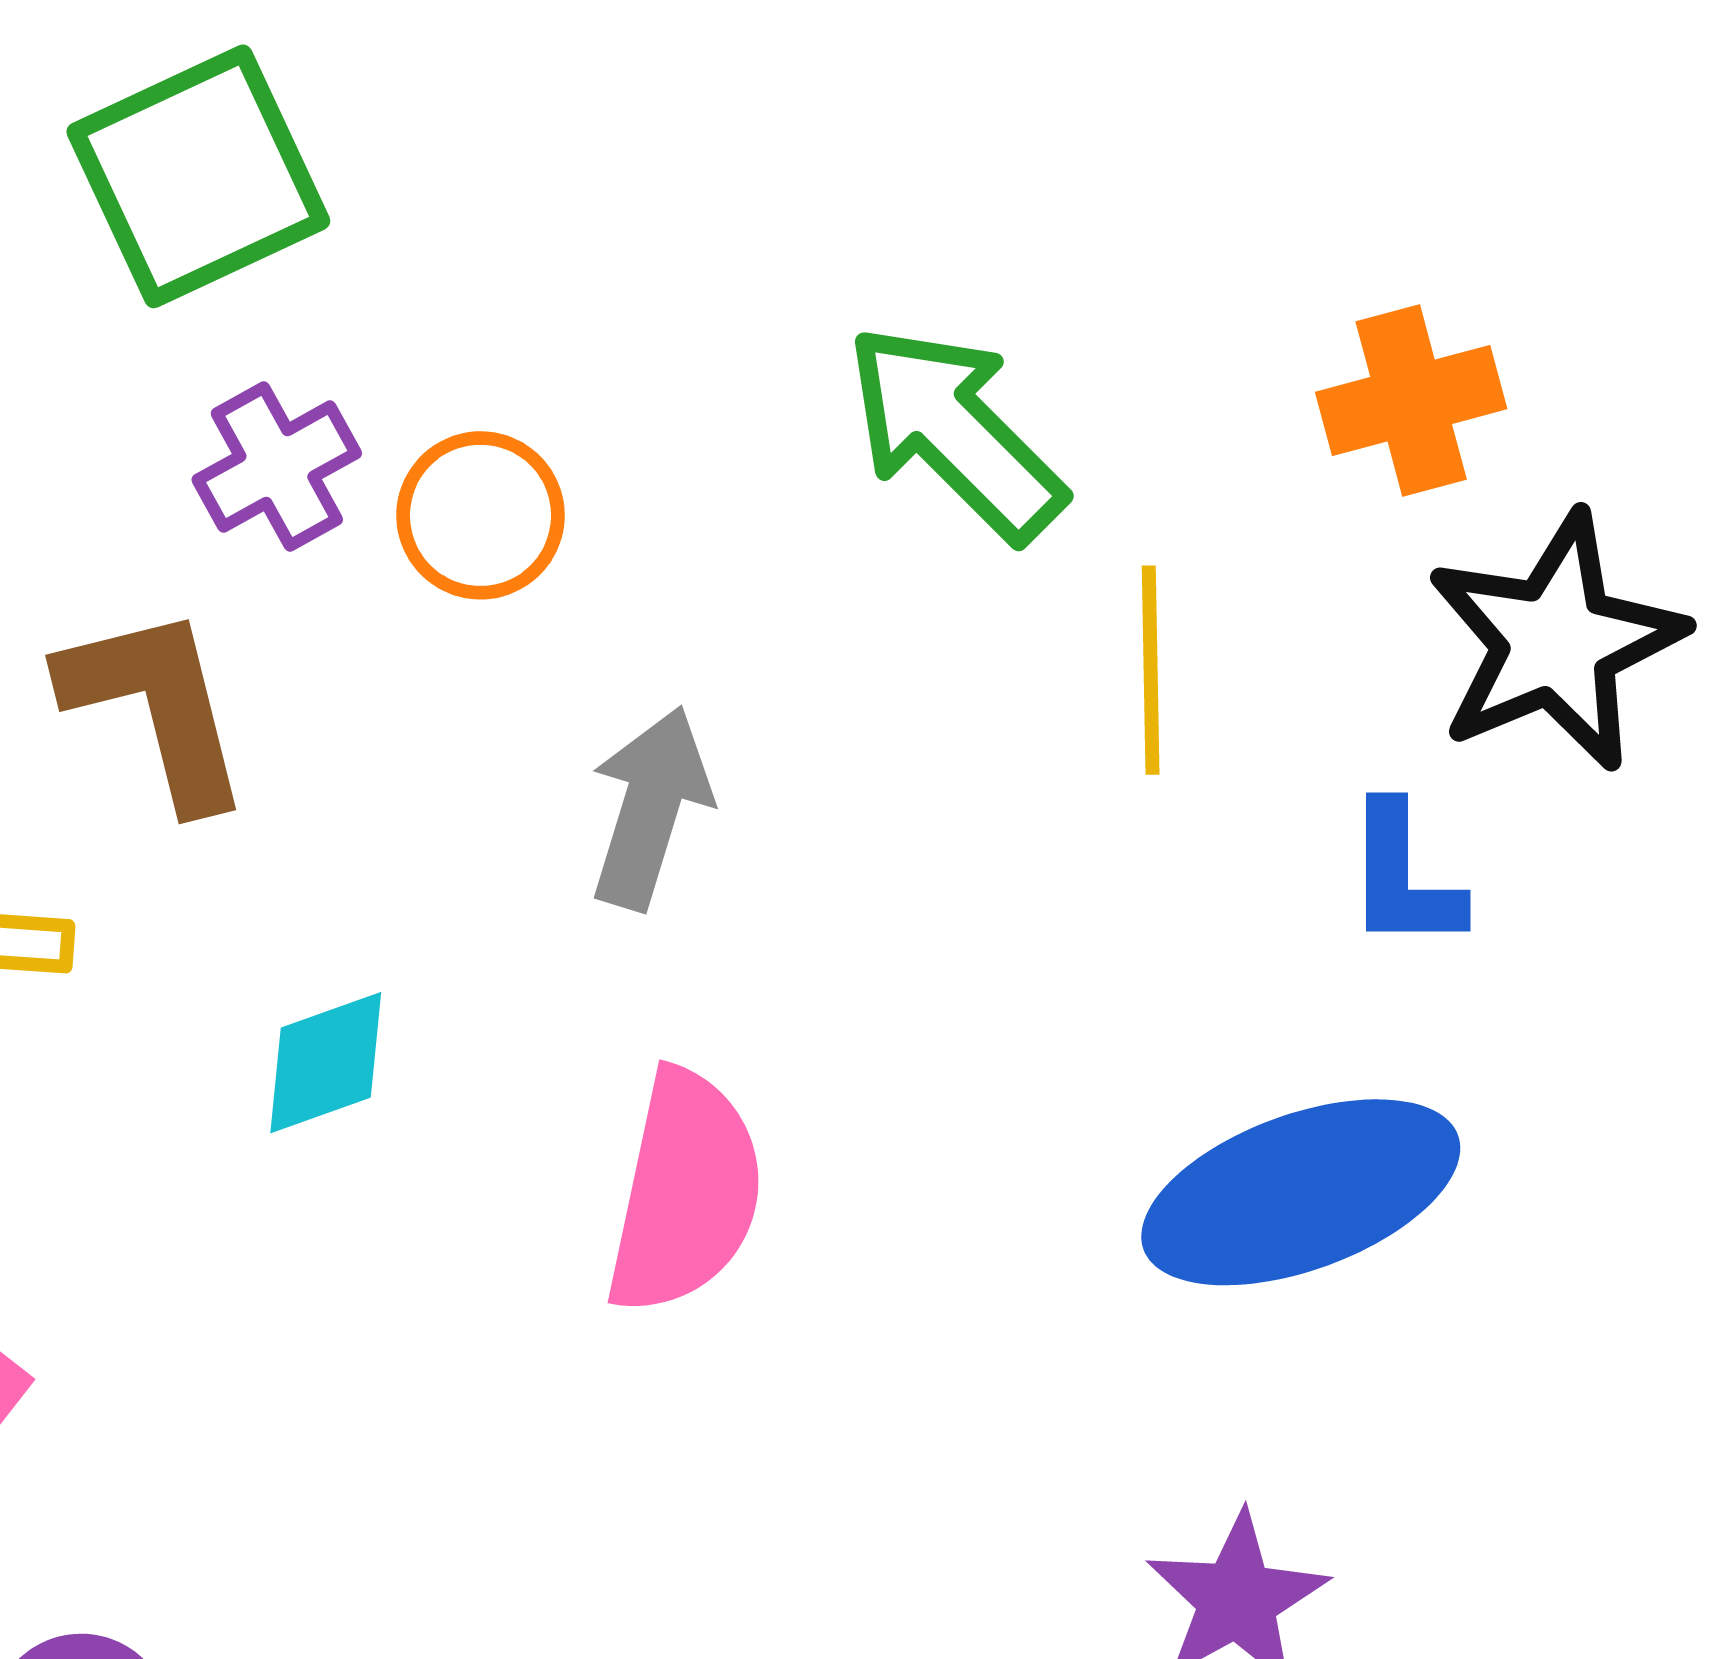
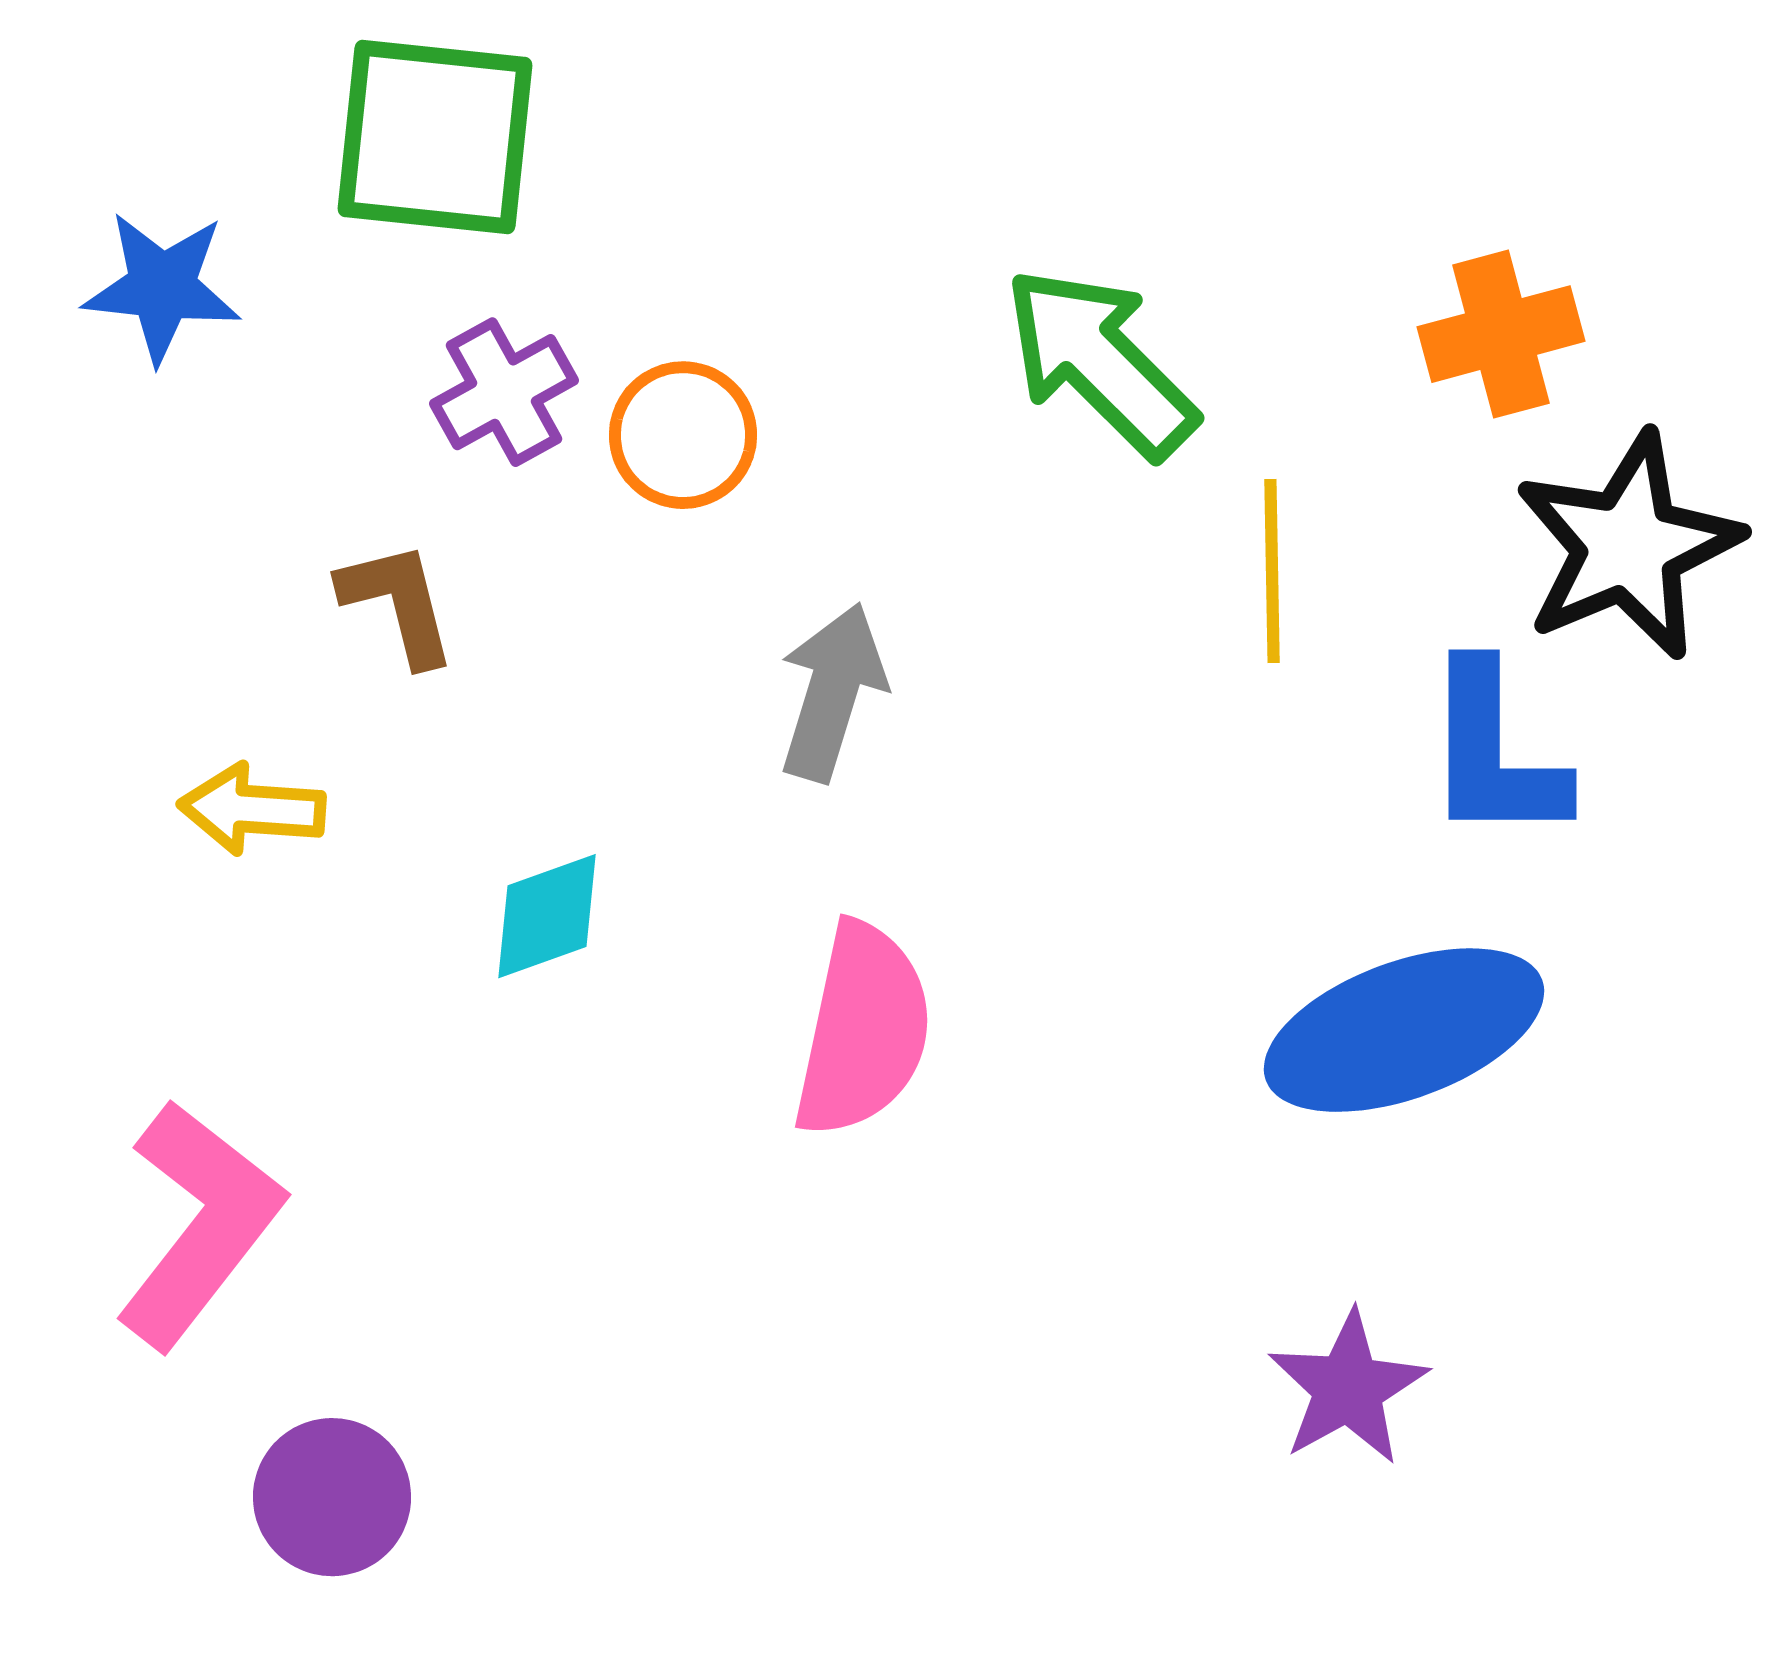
green square: (198, 176) -> (435, 137), turned 31
brown L-shape: (156, 707) -> (398, 603), size x0.7
blue L-shape: (1403, 877) -> (1494, 753), size x1.4

